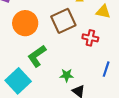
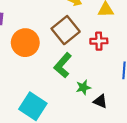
green L-shape: (37, 56) -> (63, 65), moved

